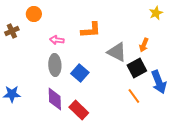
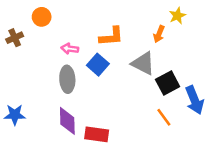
yellow star: (156, 13) -> (177, 16), moved
orange arrow: (144, 45) -> (159, 34), moved
blue square: (80, 73) -> (98, 65), moved
red rectangle: (79, 110) -> (97, 134), turned -36

